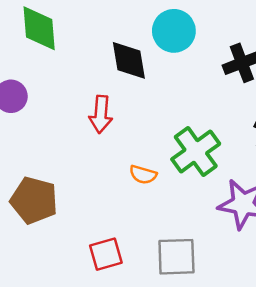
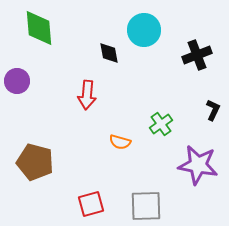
black diamond: (129, 60) -> (109, 53), size x0.7
green cross: (196, 151) -> (161, 124), size x0.6

